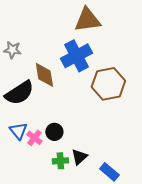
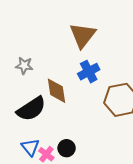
brown triangle: (87, 20) -> (83, 35), moved, turned -44
blue cross: (76, 56) -> (89, 72), size x0.7

